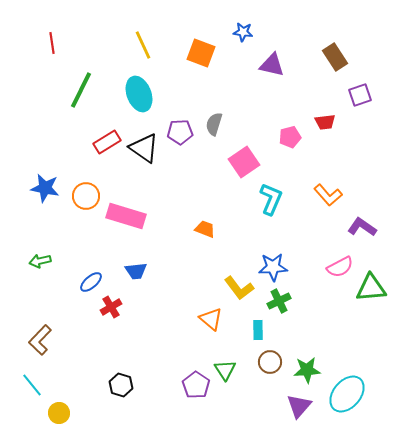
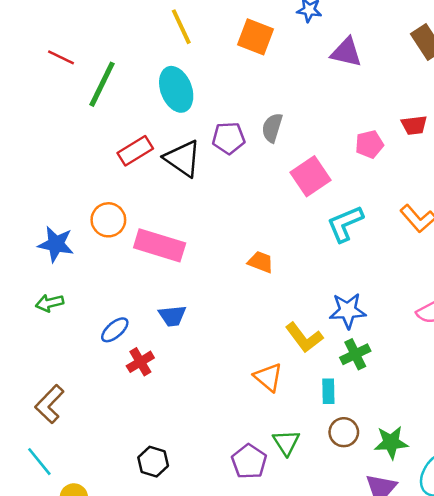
red line: (52, 43) -> (61, 57), moved, turned -55
blue star: (45, 188) -> (56, 244), moved
cyan L-shape: (271, 199) -> (345, 224), turned -136

